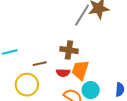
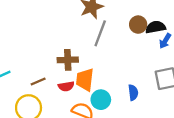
gray line: (82, 15) -> (100, 33), moved

